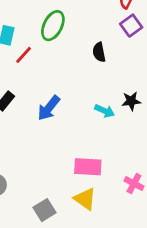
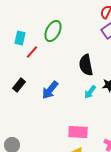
black semicircle: (99, 52) -> (86, 65), moved, size x1.5
cyan arrow: (105, 111) -> (90, 92), turned 104

